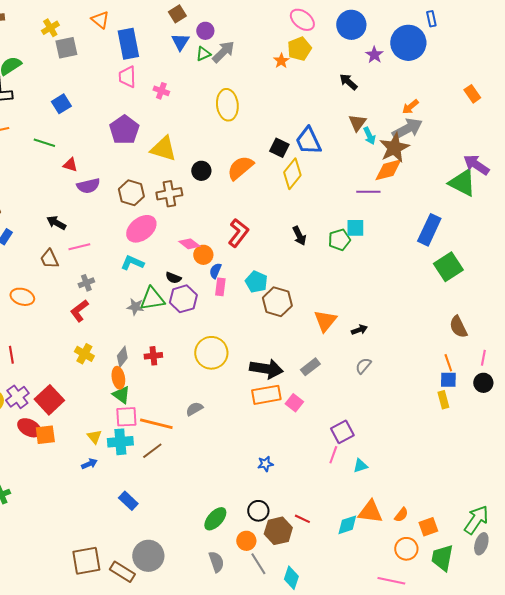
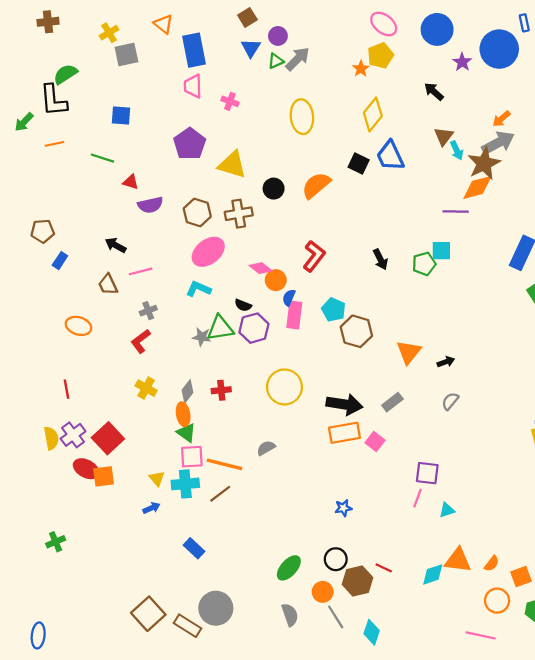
blue square: (61, 104) -> (121, 116), turned 36
yellow diamond: (292, 174) -> (373, 114), moved
pink rectangle: (220, 287) -> (294, 315), size x1.4
purple square: (342, 432) -> (427, 473), turned 35
brown square: (86, 561) -> (148, 614), turned -32

